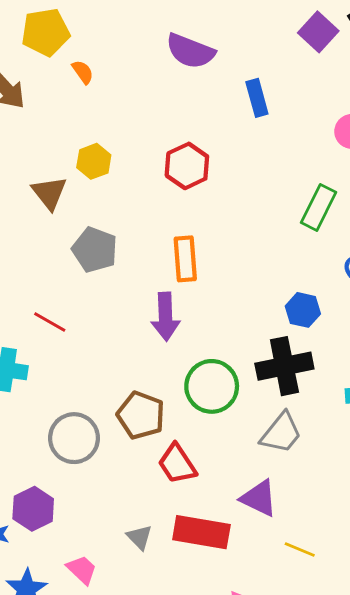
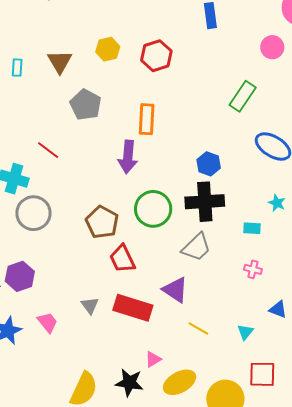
yellow hexagon: (94, 161) -> (108, 49), moved
blue hexagon: (303, 310) -> (209, 164), moved
gray circle: (74, 438) -> (33, 213), moved

